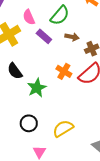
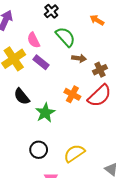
green semicircle: (60, 15) -> (65, 37), turned -80
purple rectangle: (44, 36) -> (41, 62), moved

